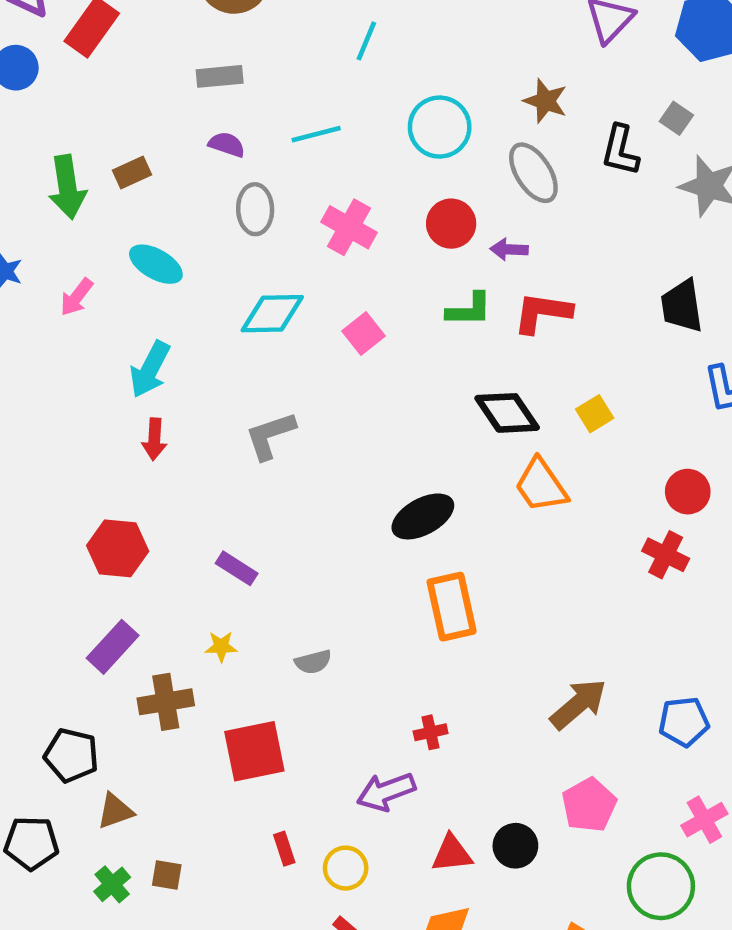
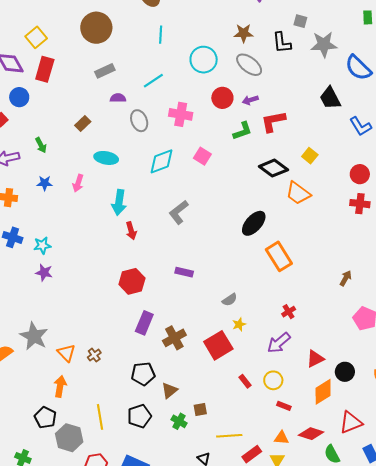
green arrow: (67, 187) -> (41, 145), moved, size x0.6
yellow star: (221, 647) -> (239, 324), moved
brown arrow: (578, 704) -> (346, 278), size x0.6
black circle: (515, 846) -> (345, 372), moved

